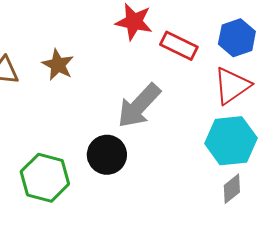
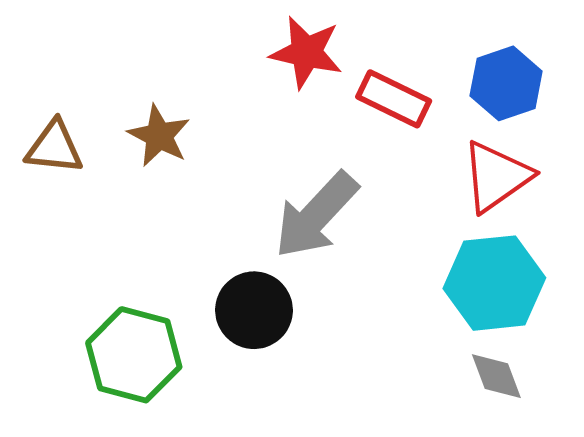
gray diamond: (232, 189) -> (496, 376), turned -72

